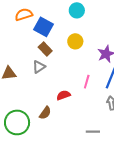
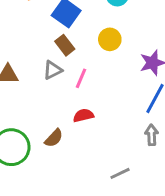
pink line: (87, 82) -> (81, 78), moved
gray line: (93, 132) -> (120, 173), turned -32

